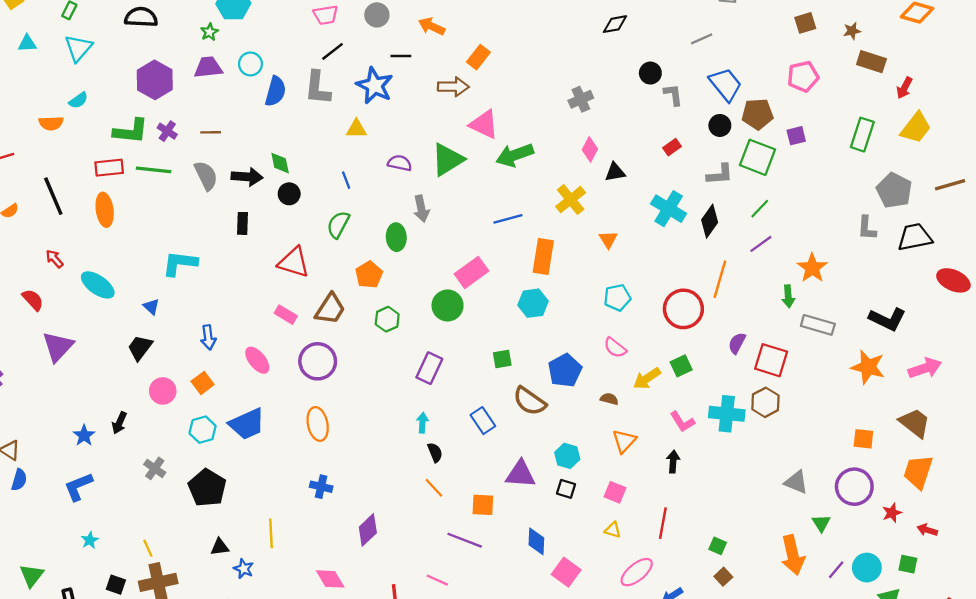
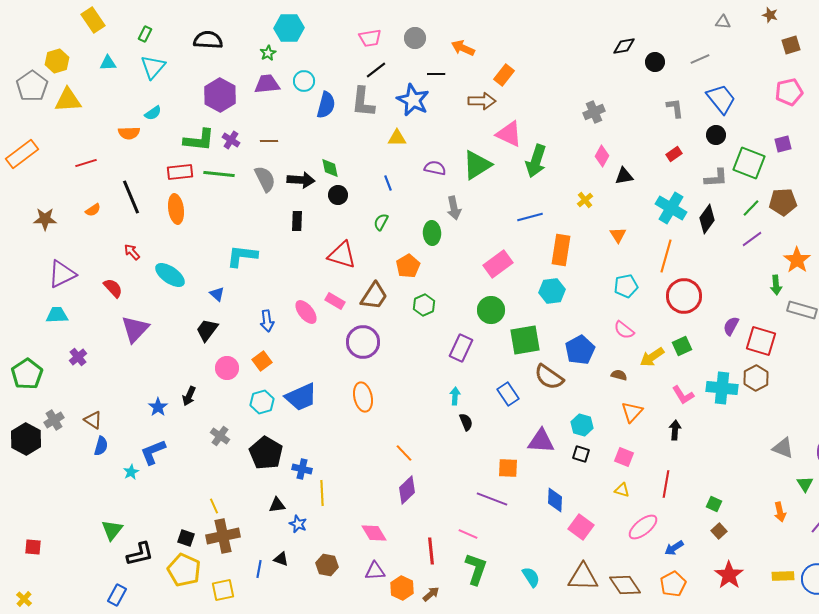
black circle: (650, 73) -> (655, 62), moved
brown pentagon: (757, 114) -> (783, 202), moved
green arrow: (515, 155) -> (536, 161), turned -52
yellow cross: (571, 200) -> (585, 200), size x0.6
green semicircle: (338, 225) -> (381, 222), size x0.7
orange line: (720, 279) -> (666, 256), moved
green circle: (448, 305) -> (491, 310), moved
green square: (502, 359) -> (525, 340), size x1.8
pink ellipse: (257, 360) -> (306, 312), moved
blue cross: (321, 487) -> (302, 469), moved
orange line: (434, 488) -> (404, 453), moved
cyan star: (90, 540) -> (131, 472), moved
orange arrow: (793, 555) -> (780, 512), size x0.6

